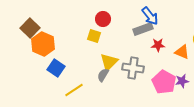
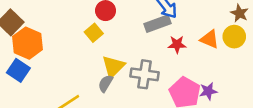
yellow square: (94, 36) -> (94, 33), turned 32
orange triangle: (182, 52) -> (210, 39), moved
blue square: (56, 68) -> (18, 70), moved

